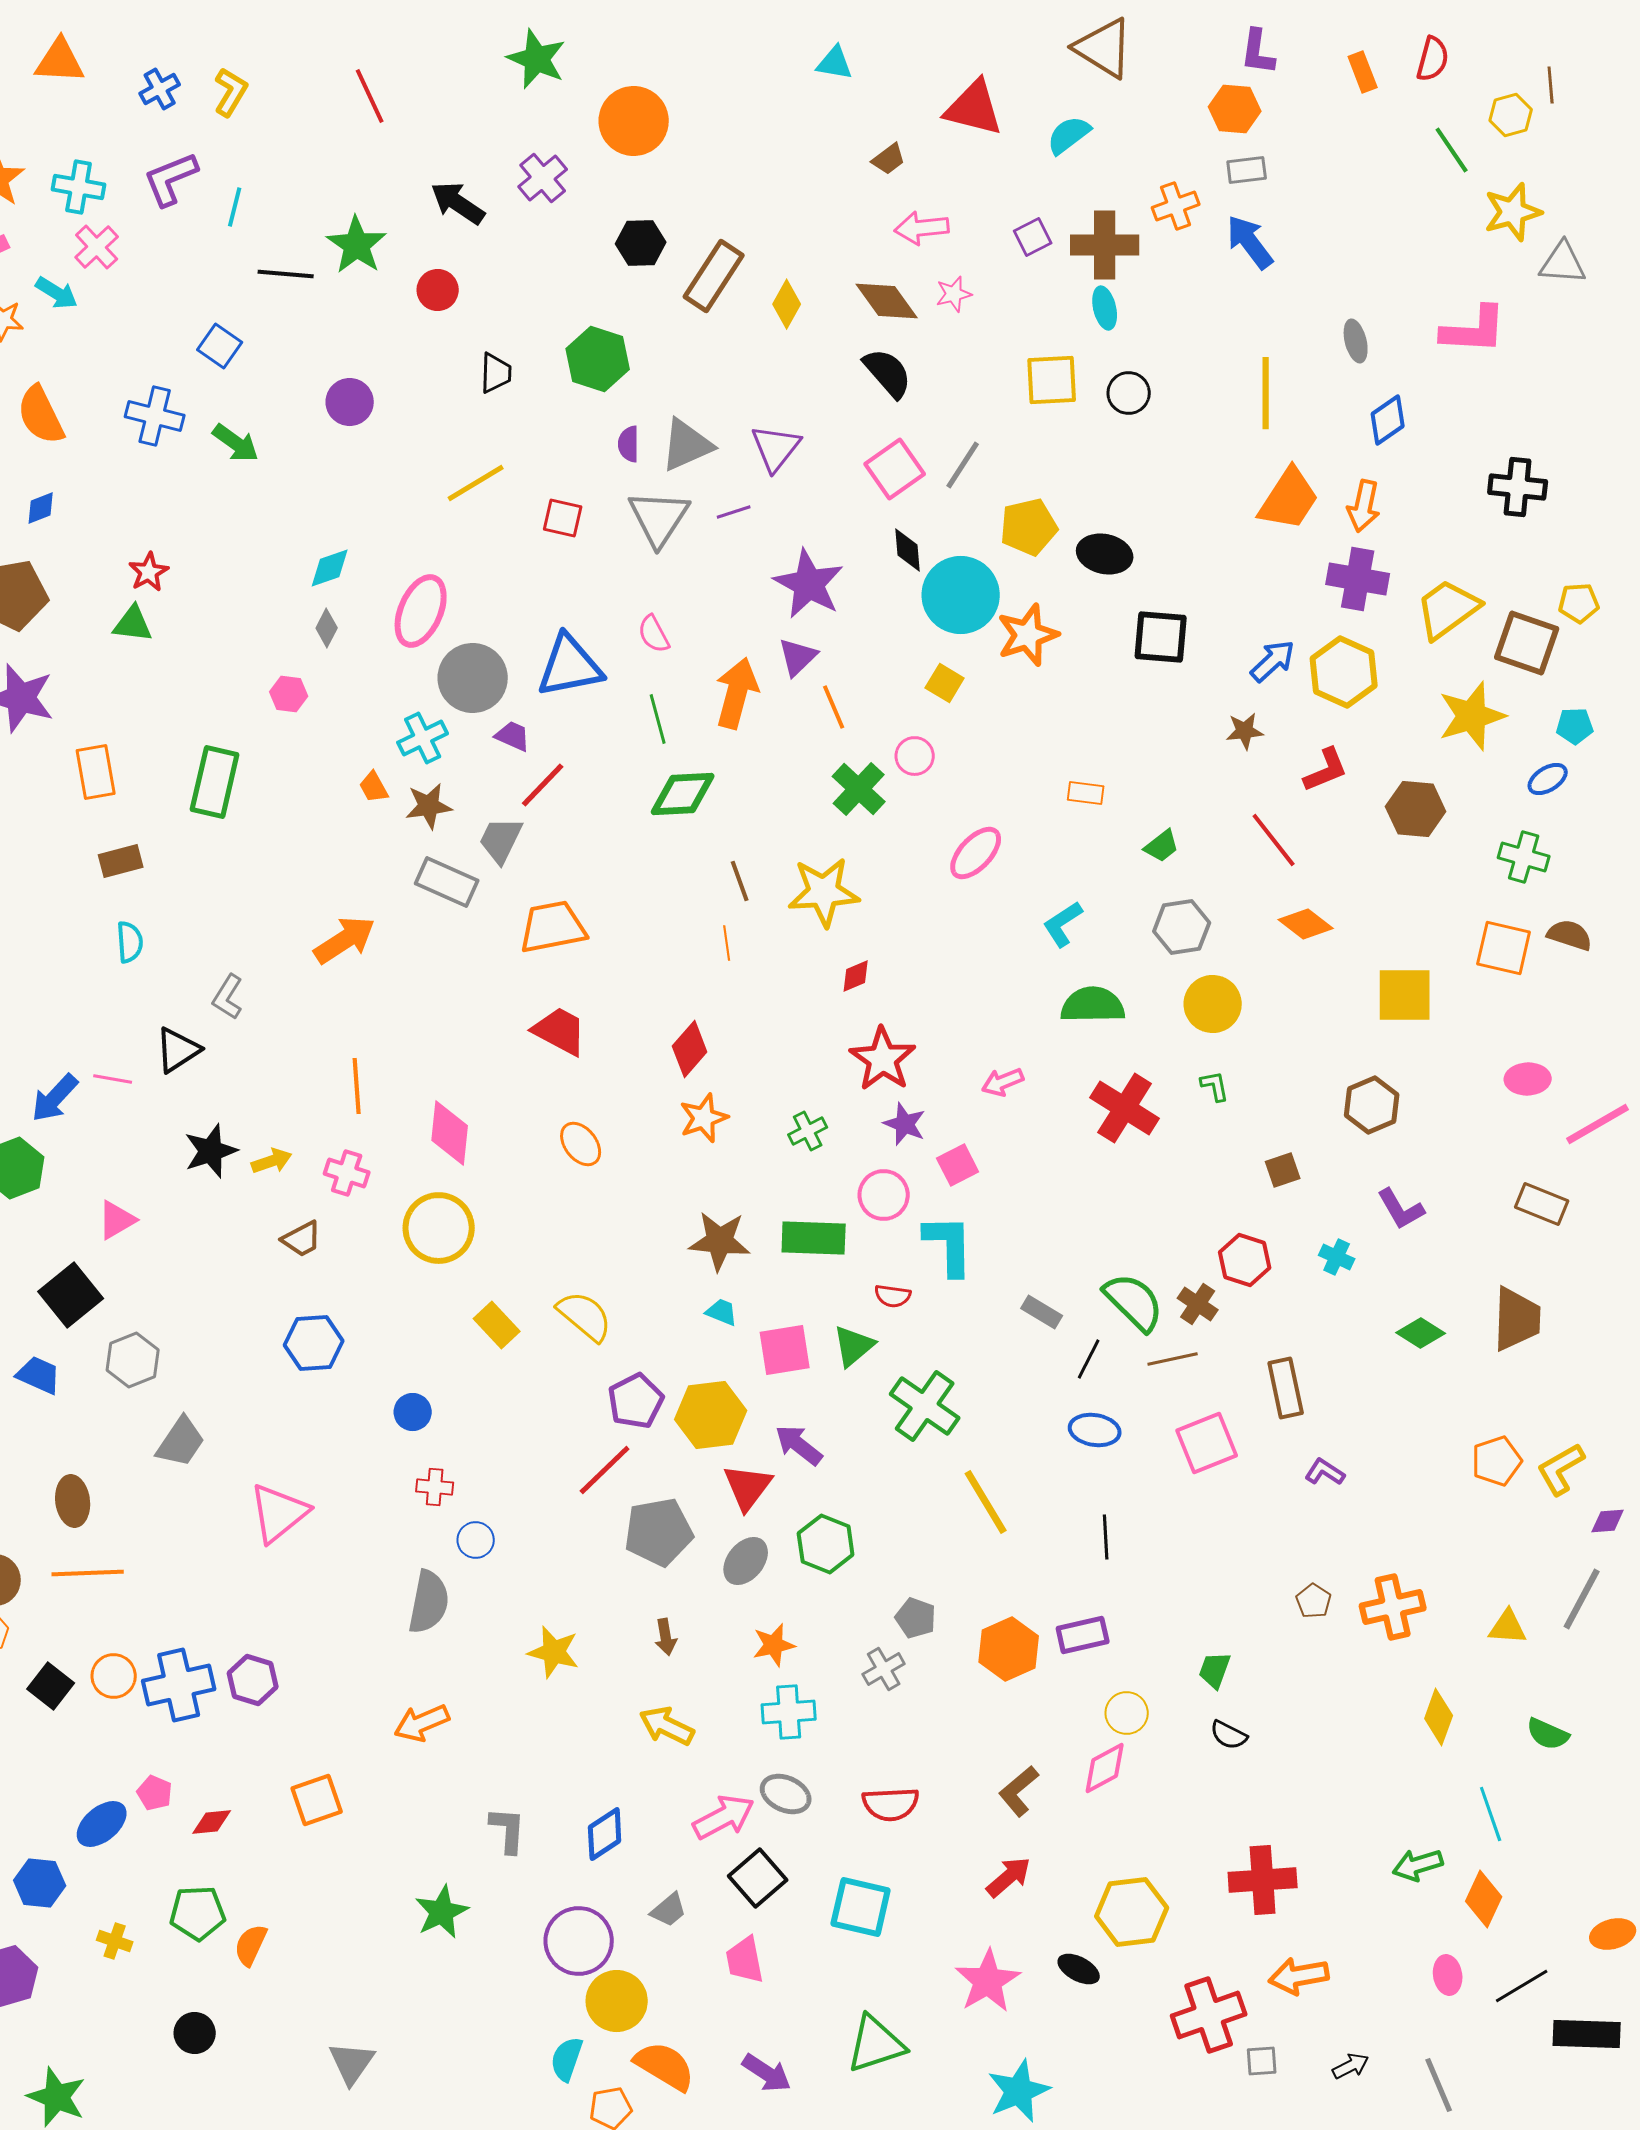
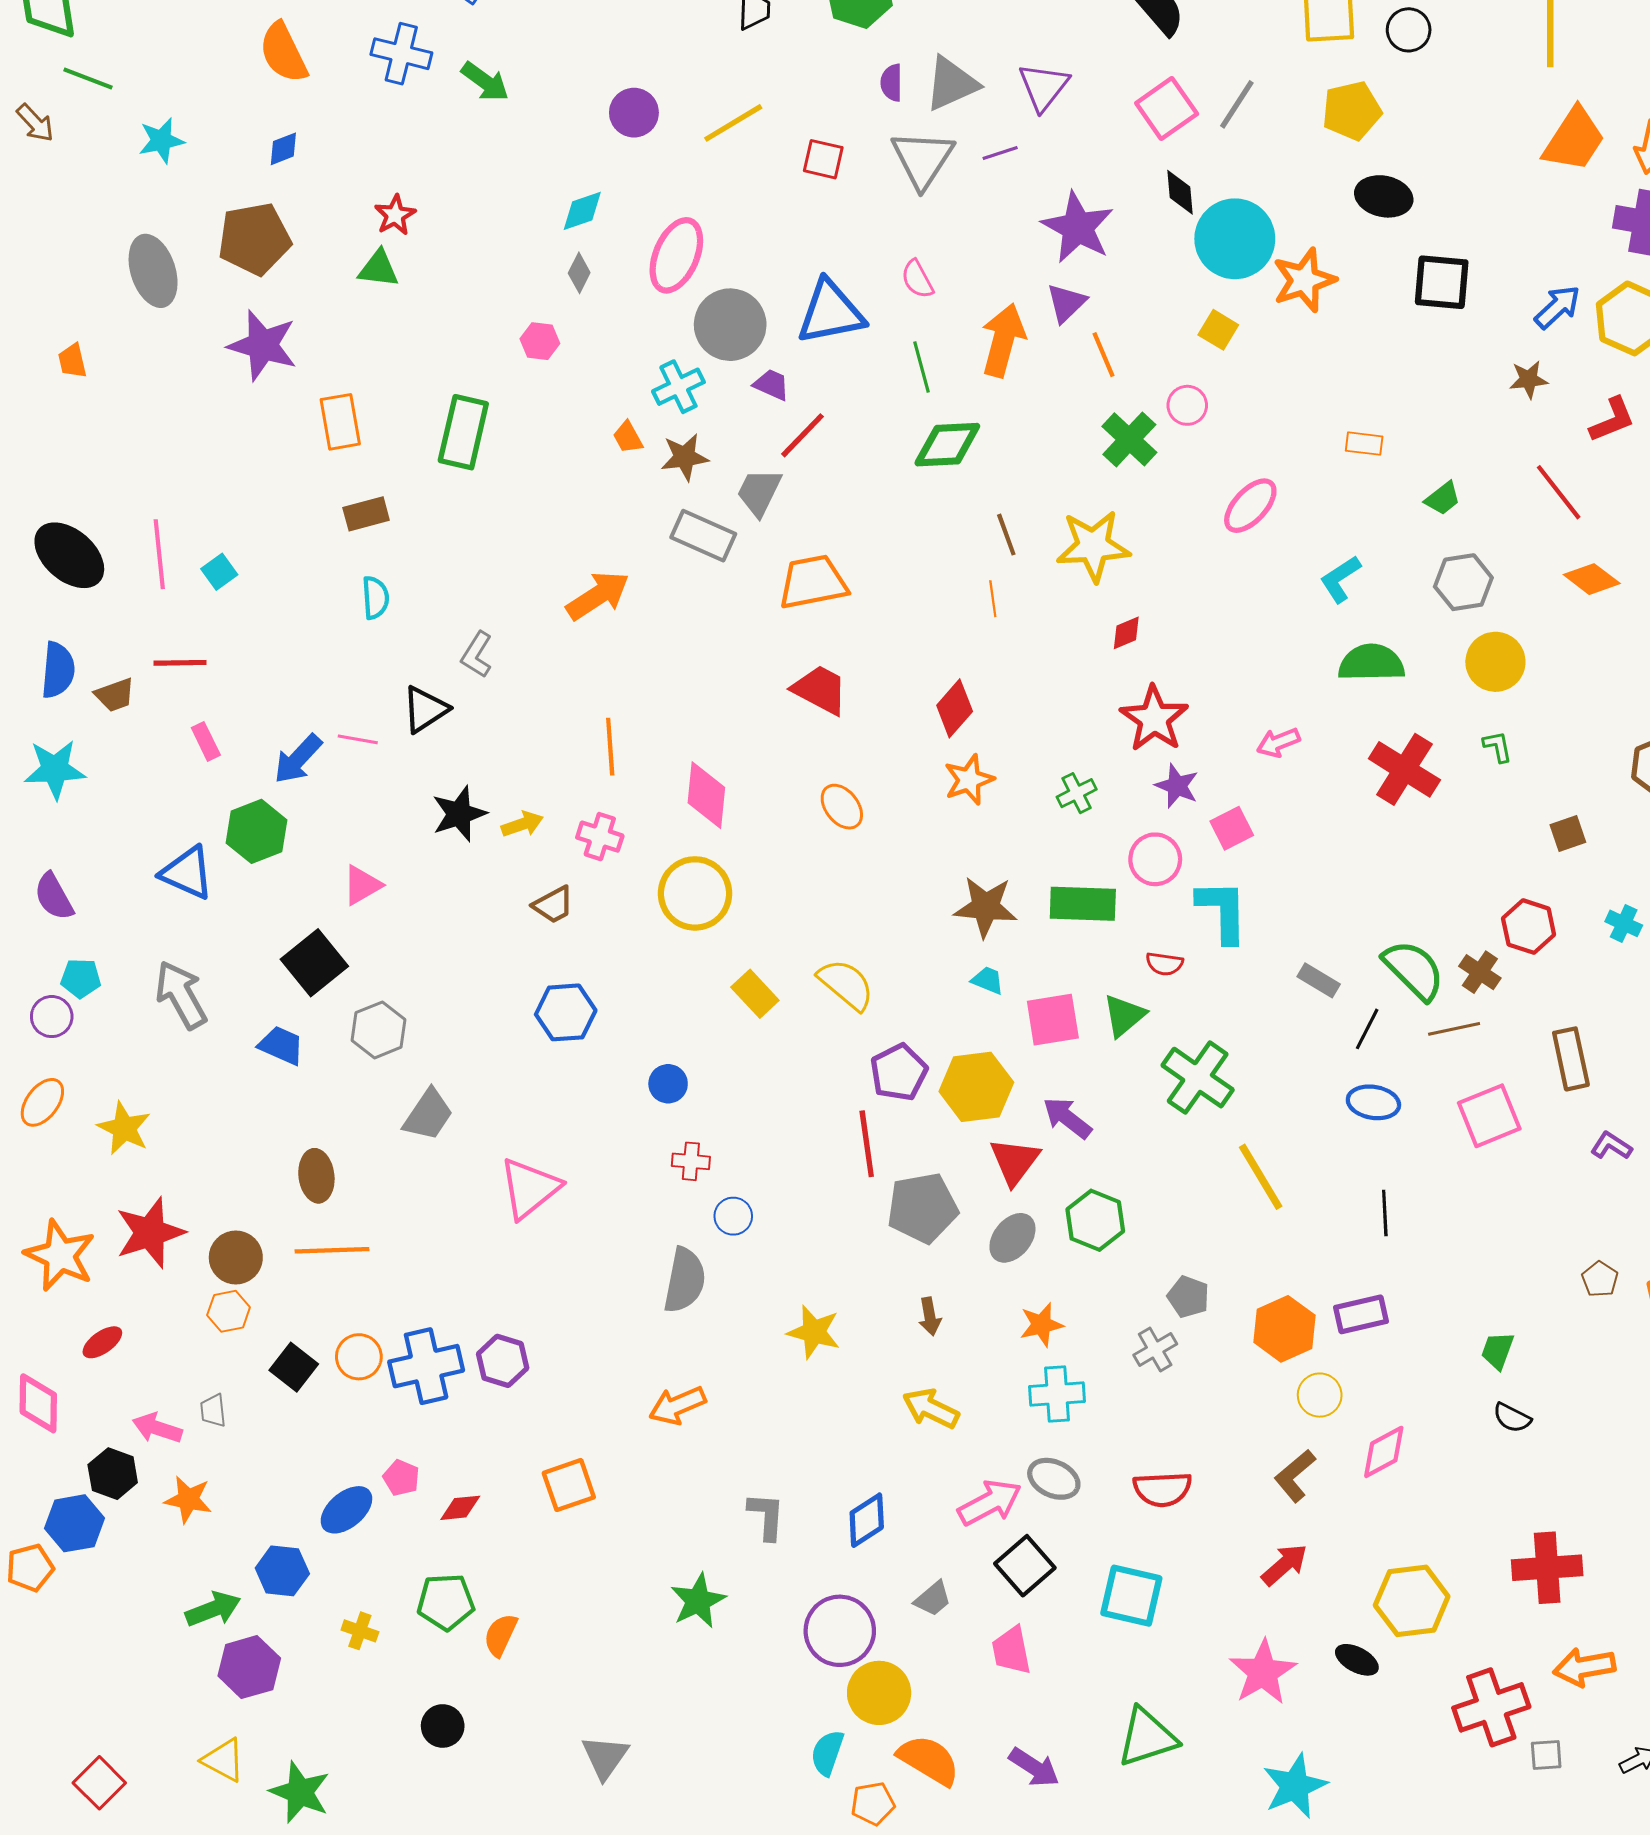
purple circle: (350, 402) -> (634, 113), moved
yellow pentagon: (1029, 527) -> (1352, 111), moved
red line: (605, 1470) -> (867, 1144), turned -54
yellow circle: (1127, 1713) -> (1320, 1395), moved

